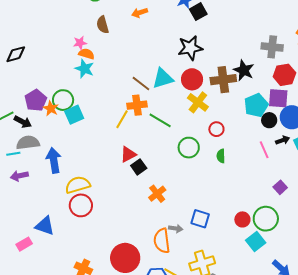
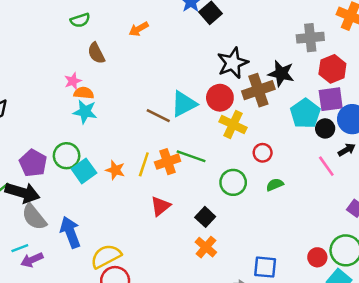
black star: (190, 48) -> (233, 63), moved
orange cross: (137, 105) -> (168, 162), moved
orange star: (51, 108) -> (115, 170), moved
black arrow: (23, 122) -> (22, 193), size x1.5
gray semicircle: (28, 143) -> (34, 217), turned -110
cyan line: (13, 154) -> (20, 248), moved
green semicircle: (221, 156) -> (275, 185), turned 80
black square: (139, 167) -> (205, 217), moved

